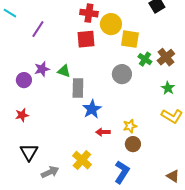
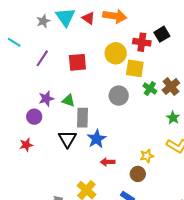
red cross: (89, 13) -> (142, 42), moved
red square: (86, 39) -> (77, 62), moved
gray circle: (122, 74) -> (119, 96), moved
purple circle: (24, 80) -> (34, 117), moved
yellow star: (130, 126) -> (147, 156), moved
black triangle: (29, 152) -> (67, 139), moved

